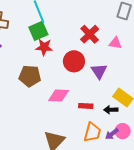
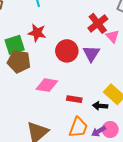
green square: (38, 31) -> (15, 45), moved
red cross: (90, 34) -> (98, 23), moved
pink triangle: (115, 43) -> (112, 36), turned 32
purple triangle: (99, 71) -> (91, 54), moved

